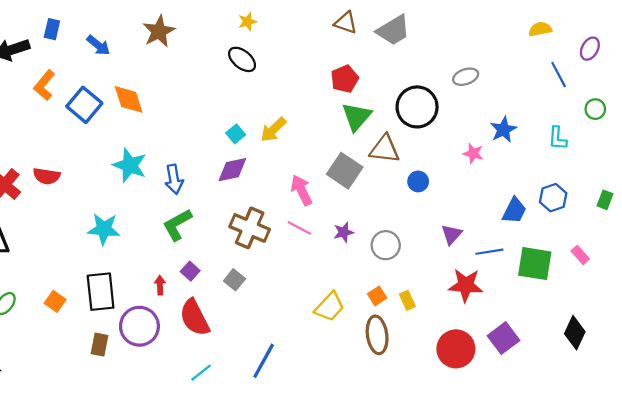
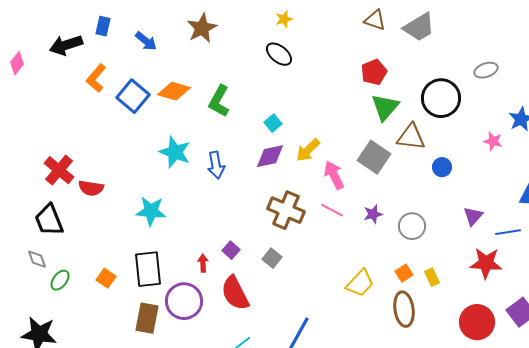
orange diamond: (129, 99) -> (174, 91), turned -56
yellow arrow: (273, 130) -> (308, 150), moved
red semicircle: (47, 176) -> (91, 188), moved
green L-shape: (177, 225) -> (219, 101), moved, turned -32
brown rectangle: (99, 345) -> (147, 318), size x1.4

